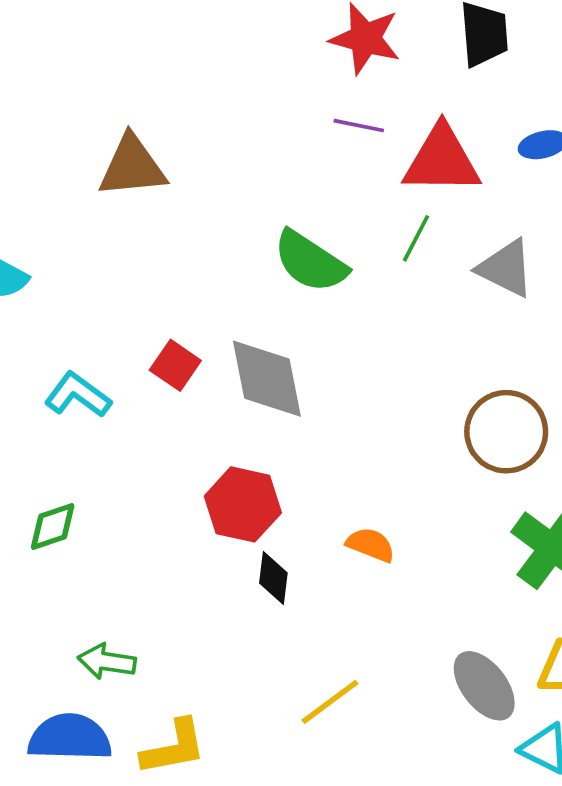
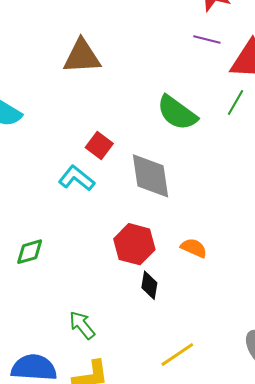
red square: (175, 365) -> (99, 145), moved
cyan L-shape: (78, 395) -> (76, 178), moved
orange semicircle: (371, 545) -> (194, 248), moved
green arrow: (107, 662) -> (82, 325), moved, turned 40

